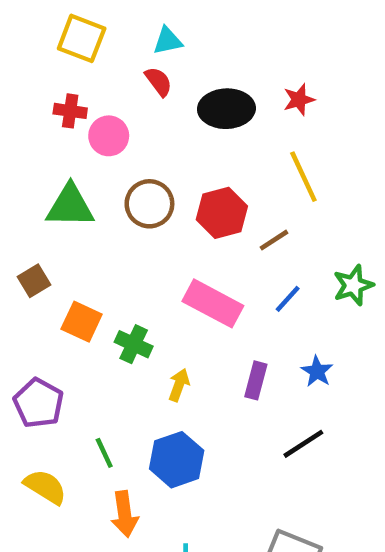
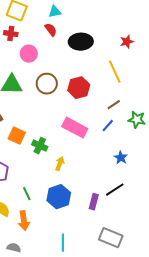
red star: (299, 100) -> (127, 42), moved
red cross: (70, 111) -> (11, 34), moved
brown line: (274, 240) -> (114, 105), moved
green star: (353, 285) -> (137, 120), turned 30
purple rectangle: (256, 380) -> (94, 202), moved
orange arrow: (125, 514) -> (24, 221), moved

